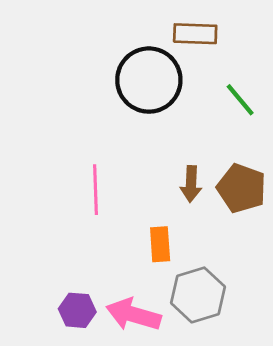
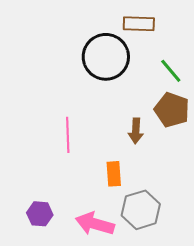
brown pentagon: (242, 188) -> (172, 110), moved
purple hexagon: (77, 310) -> (40, 214), moved

